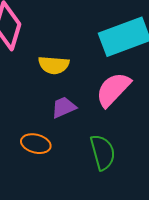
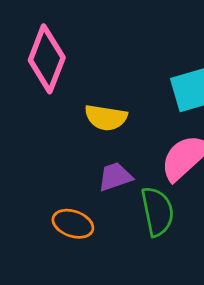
green semicircle: (103, 152) -> (157, 212), moved

